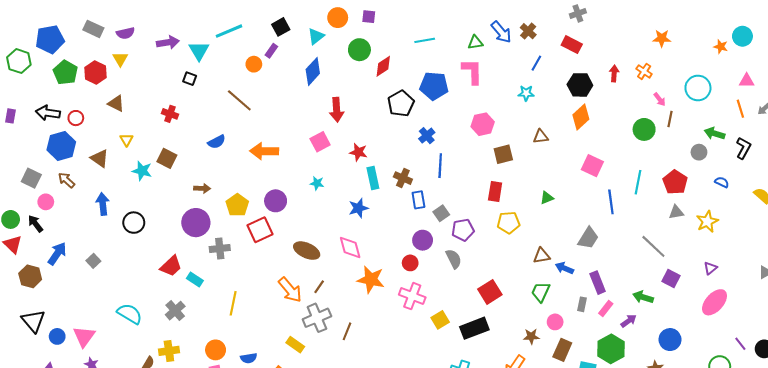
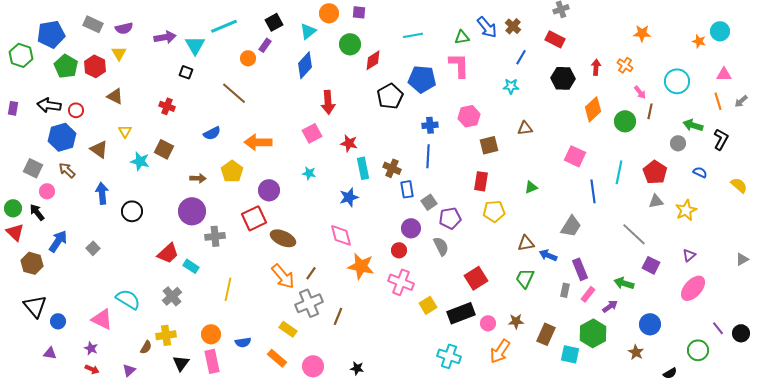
orange diamond: (581, 117) -> (593, 109), moved
blue cross: (427, 136) -> (430, 125), moved, turned 35
yellow pentagon: (237, 205) -> (232, 171), moved
brown ellipse: (307, 251) -> (283, 238), moved
pink circle: (555, 322) -> (488, 323), moved
pink triangle: (84, 336) -> (102, 319), moved, turned -40

